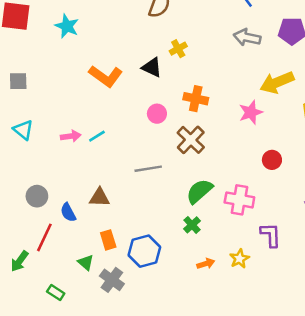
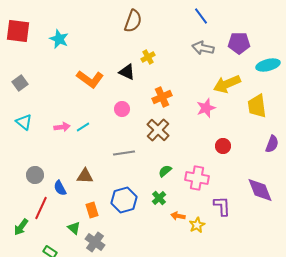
gray square: (18, 81) -> (20, 83), turned -35
orange cross: (196, 99) -> (162, 97), turned -36
pink circle: (157, 114) -> (122, 109), moved
green semicircle: (199, 191) -> (165, 171), size x0.6
blue hexagon: (144, 251) -> (124, 200), moved
orange arrow: (206, 264) -> (178, 216), moved, turned -152

